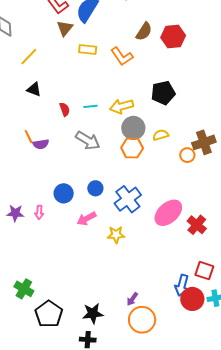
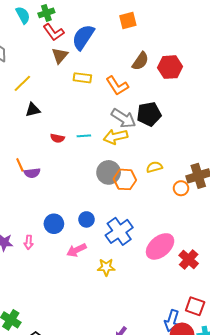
black triangle: (34, 89) -> (33, 110), moved, turned -35
black pentagon: (163, 93) -> (149, 114), moved
red semicircle: (65, 109) -> (57, 138), turned 120
gray circle: (133, 128) -> (109, 172), moved
gray arrow: (88, 141) -> (123, 118), moved

